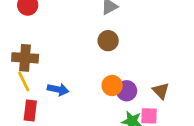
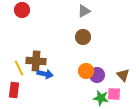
brown cross: (25, 58) -> (36, 61), moved
red rectangle: (30, 111) -> (14, 90), moved

